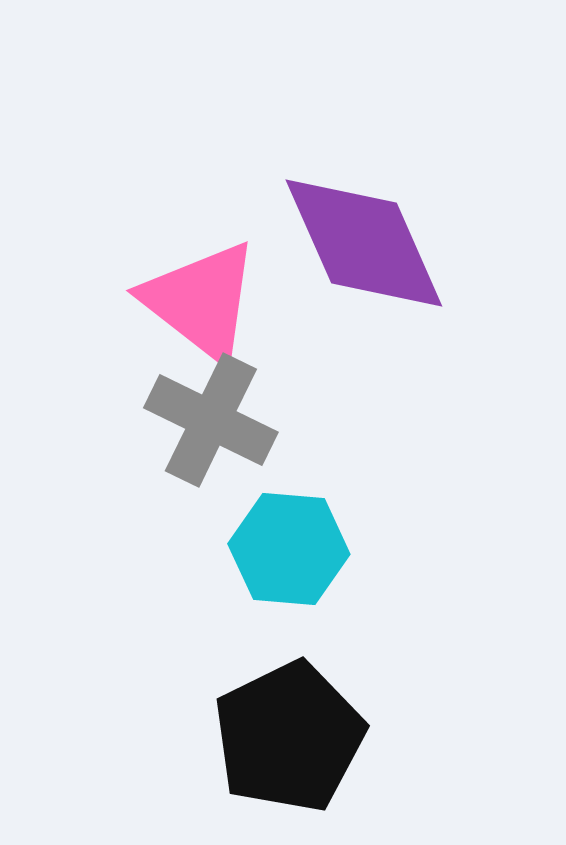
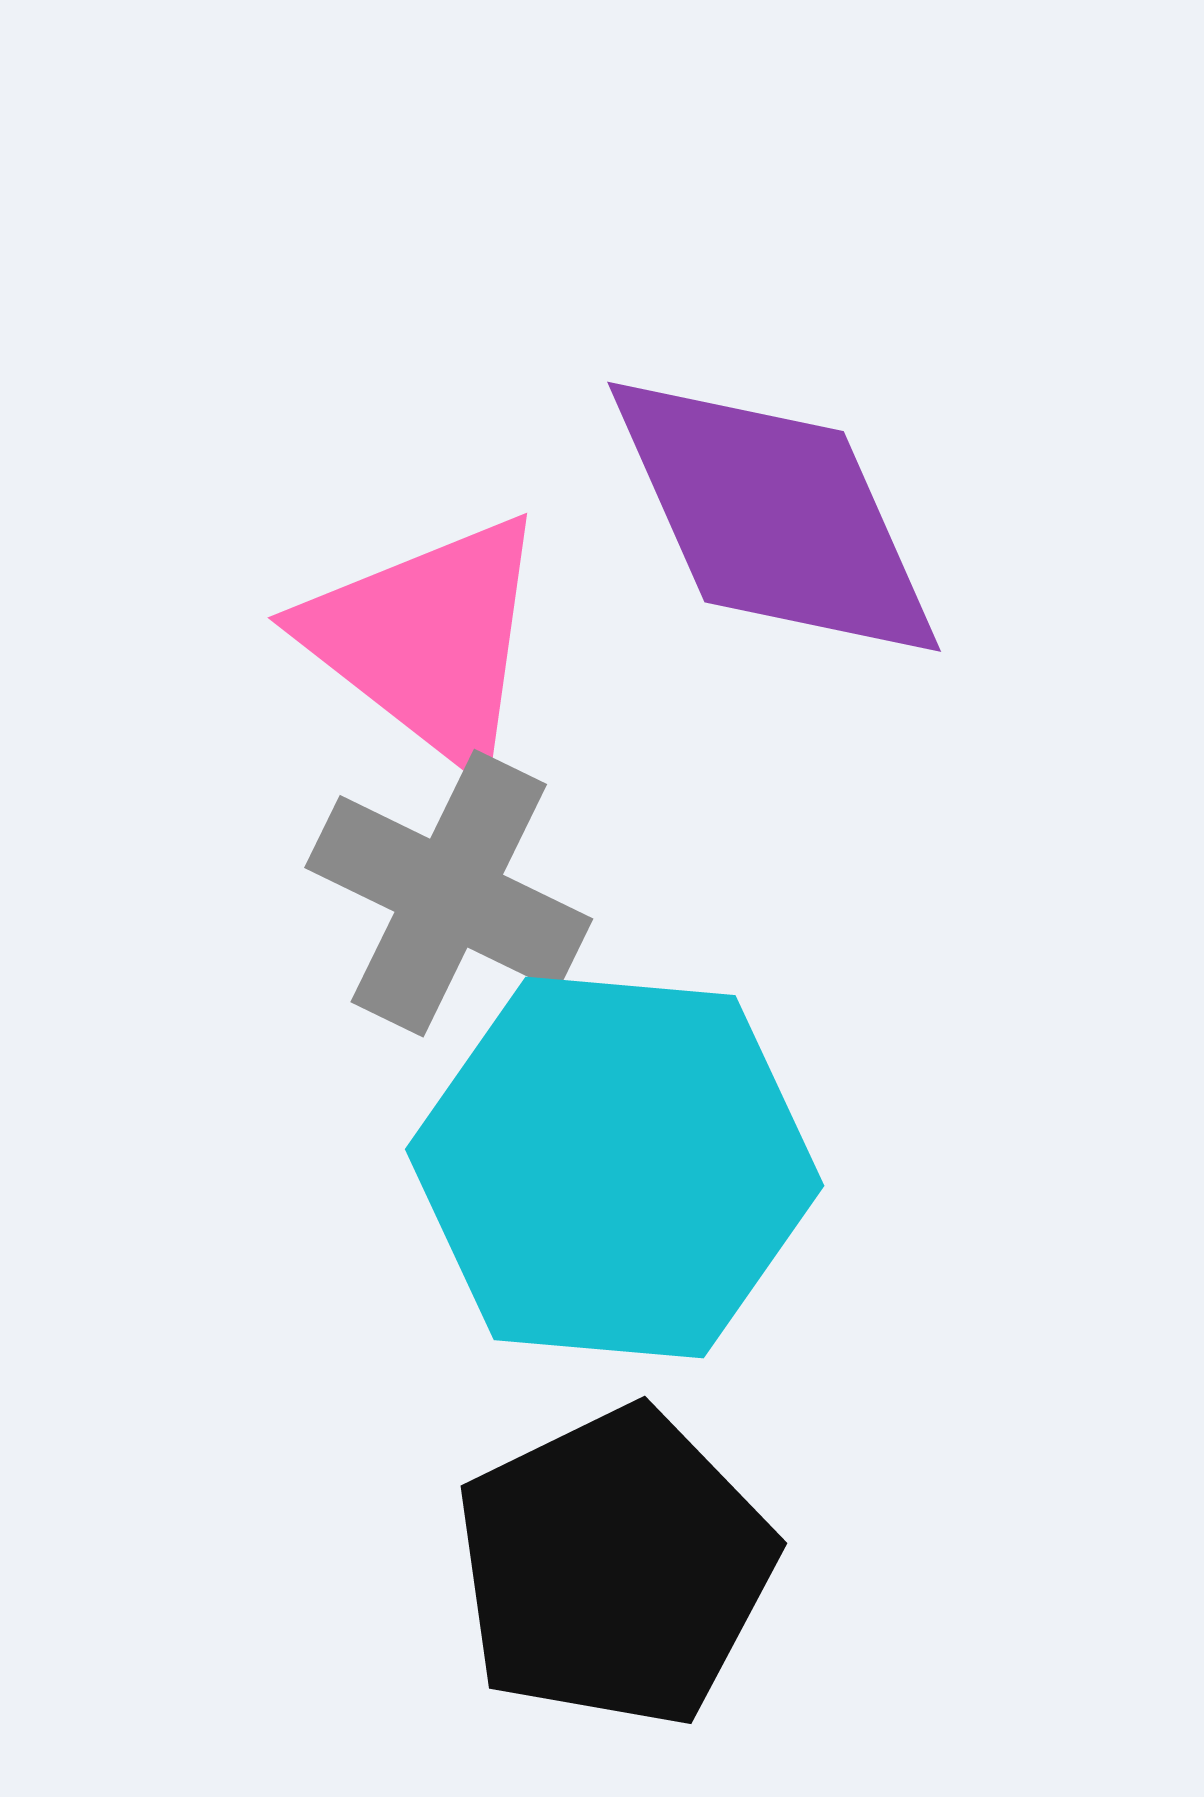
cyan hexagon: (289, 549) -> (615, 1168), size x1.6

